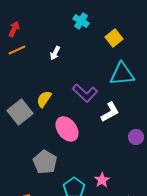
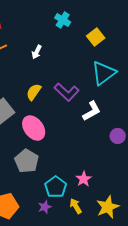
cyan triangle: (122, 74) -> (104, 73), turned -32
yellow semicircle: (44, 99) -> (34, 92), moved
pink ellipse: (67, 129) -> (34, 128), moved

